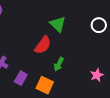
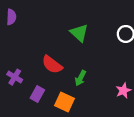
red semicircle: (43, 45) -> (52, 65), moved, turned 90

